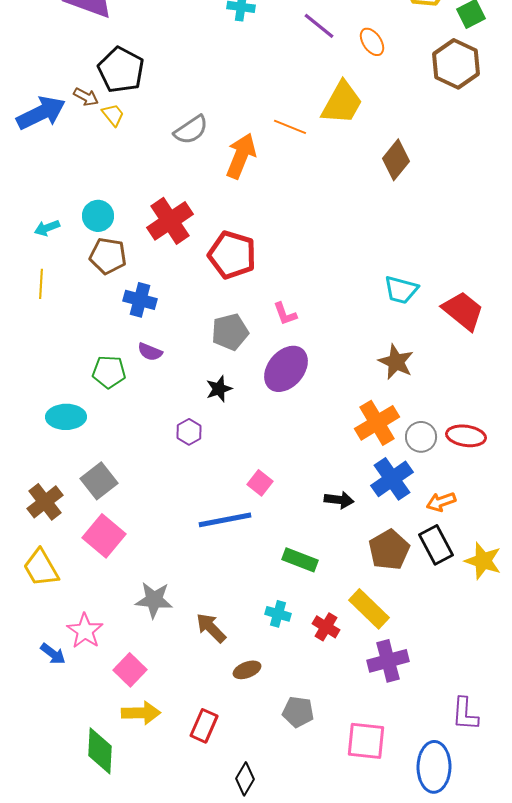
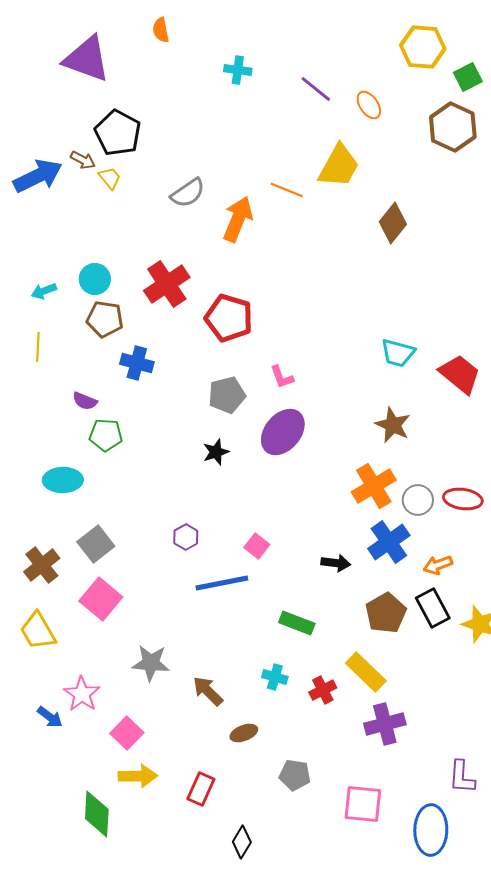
purple semicircle: (150, 352) -> (85, 401), moved
purple hexagon: (189, 432) -> (186, 537), moved
red cross: (326, 627) -> (323, 690), turned 32

